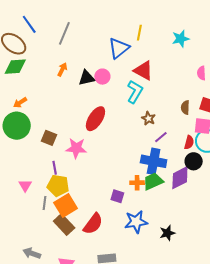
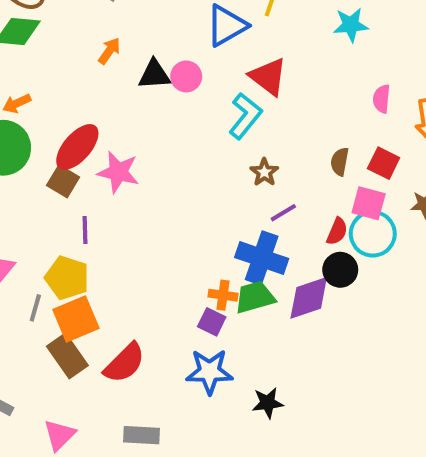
red ellipse: (95, 119) -> (77, 147), moved
pink star: (76, 148) -> (118, 172), moved
purple line: (55, 168) -> (85, 230), moved
purple square: (117, 196) -> (212, 322), moved

